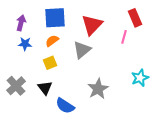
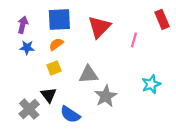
red rectangle: (135, 18) -> (162, 19), moved
gray triangle: (82, 50) -> (89, 75), moved, turned 36
gray cross: (16, 86) -> (29, 109), moved

